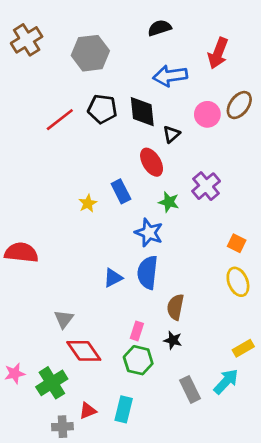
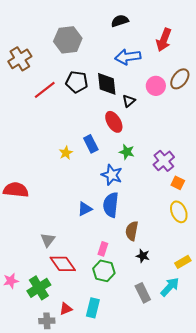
brown cross: (27, 40) -> (20, 59), moved
purple cross: (206, 186) -> (164, 161), moved
black star: (173, 340) -> (143, 256), moved

